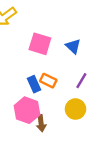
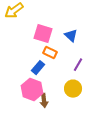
orange rectangle: (48, 81) -> (50, 53), moved
blue rectangle: (34, 84) -> (38, 68), turned 64

